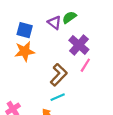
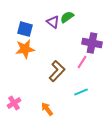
purple cross: (79, 45) -> (92, 43), moved, turned -30
cyan line: (58, 97) -> (81, 92), moved

